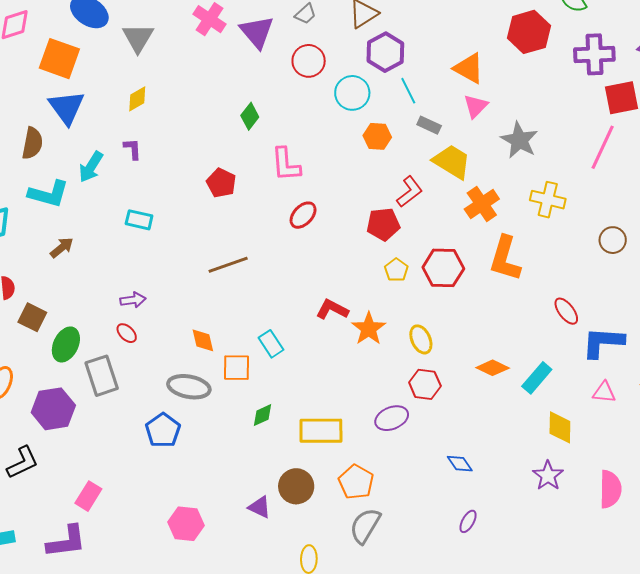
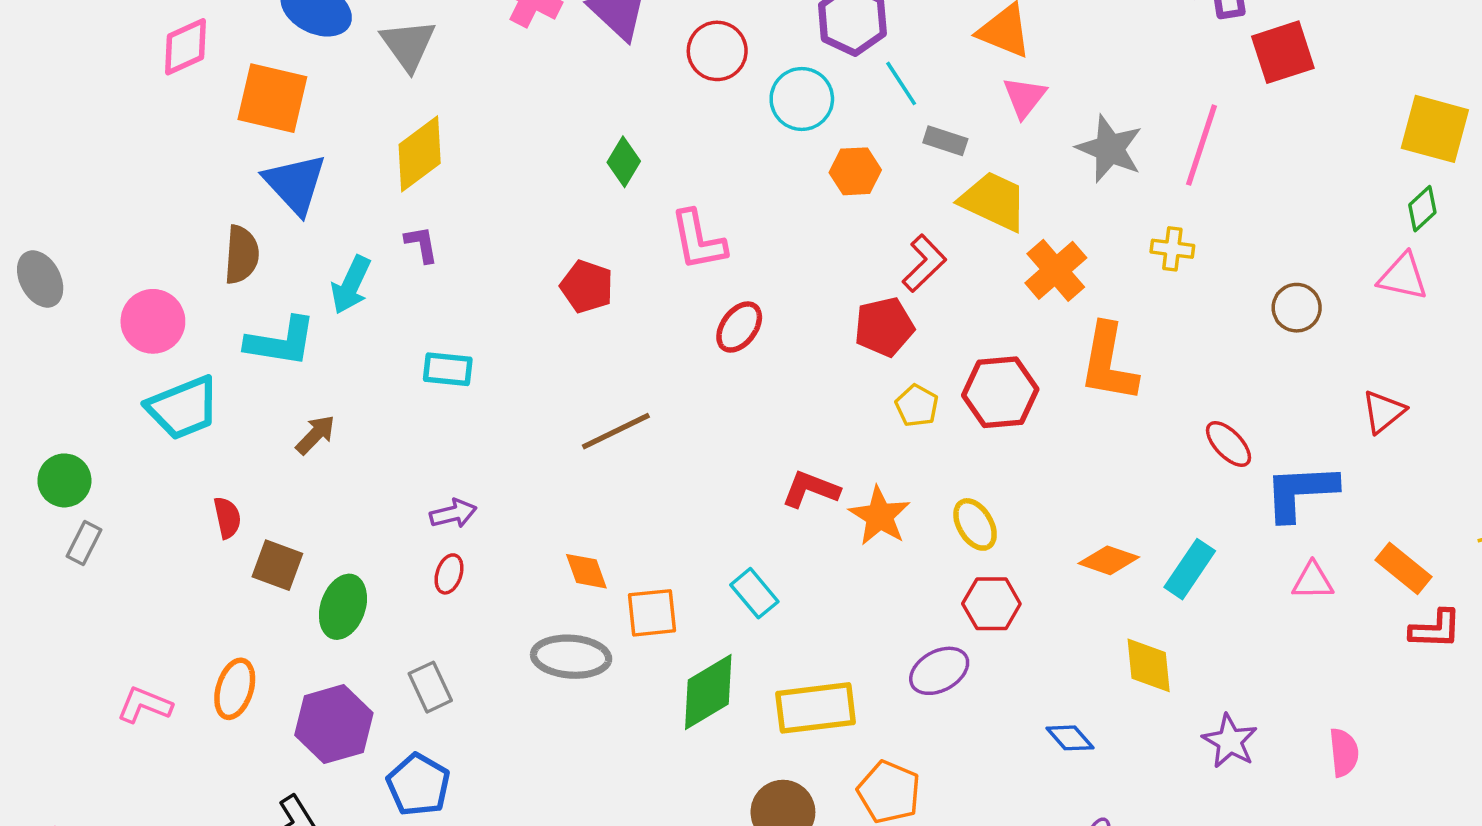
yellow diamond: (137, 99) -> (420, 154), size x1.6
pink line: (603, 147) -> (1202, 145), moved
yellow cross: (548, 200) -> (1172, 249), size x0.7
red ellipse: (127, 333) -> (449, 574), turned 70
cyan rectangle: (271, 344) -> (754, 593), moved
gray rectangle: (102, 376) -> (430, 687), moved, size x0.7
green diamond: (263, 415) -> (708, 692), size x1.8
yellow diamond: (560, 427) -> (1149, 665), moved
blue pentagon: (163, 430) -> (418, 785), moved
pink semicircle: (610, 489) -> (1344, 752), size x0.7

